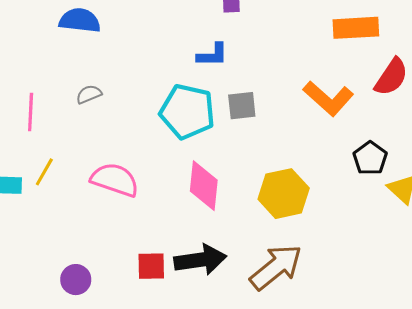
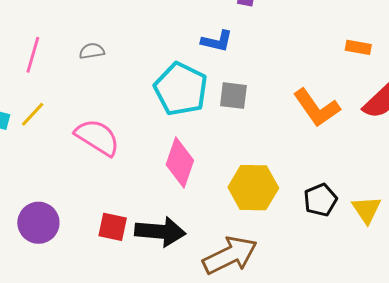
orange rectangle: (356, 28) -> (358, 47), size x0.6
black pentagon: (370, 158) -> (320, 200), moved
purple circle: (76, 280) -> (38, 223), size x1.4

